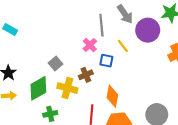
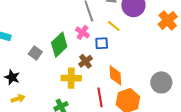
gray square: (56, 64) -> (35, 53), moved
green diamond: (38, 88) -> (59, 45), moved

